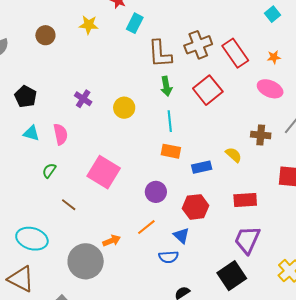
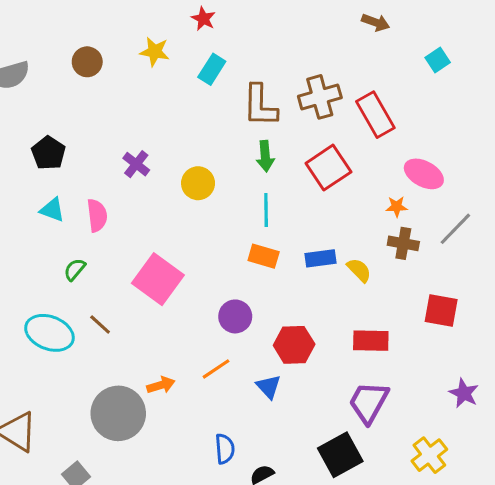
cyan rectangle: (135, 23) -> (212, 69), moved
orange star: (274, 57) -> (397, 207), moved
blue rectangle: (202, 167) -> (321, 258), moved
cyan ellipse: (32, 239) -> (49, 333), moved
blue semicircle: (169, 257) -> (225, 449), moved, turned -96

